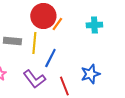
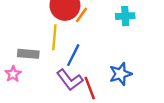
gray rectangle: (12, 41) -> (28, 54), moved
purple L-shape: (34, 79) -> (70, 80), moved

